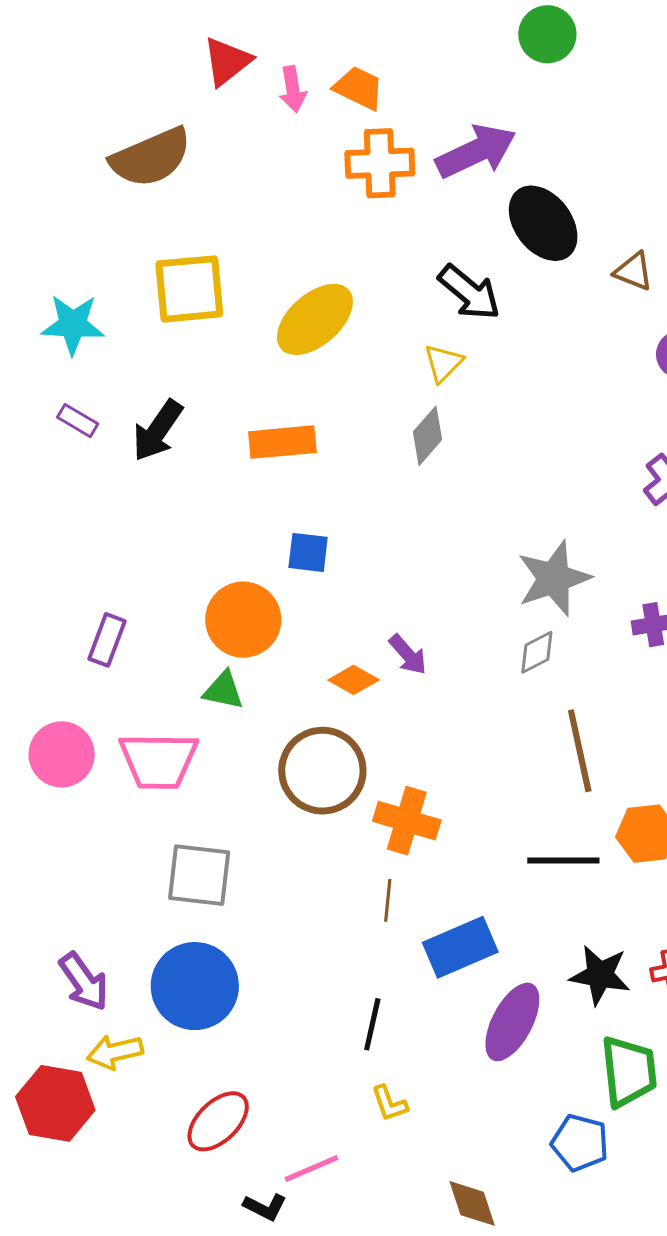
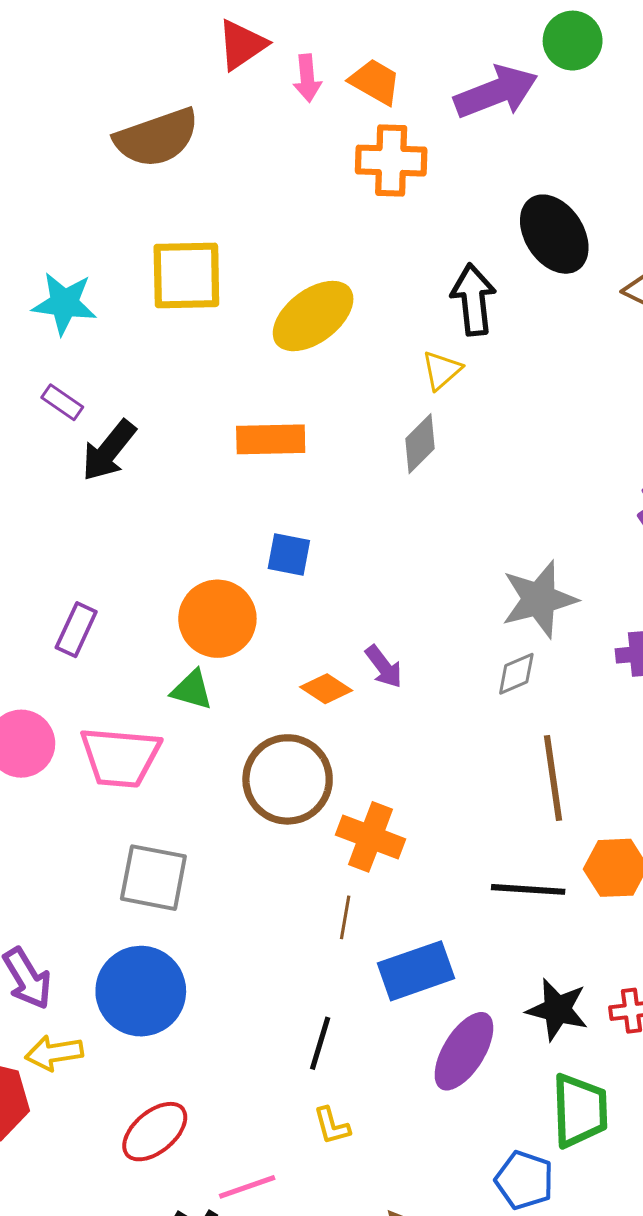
purple arrow: (476, 151) -> (496, 92), moved
black arrow: (469, 292) -> (473, 300), turned -140
black arrow: (158, 431) -> (109, 451), moved

